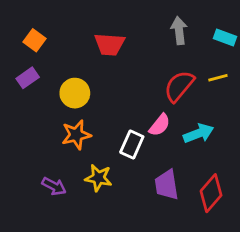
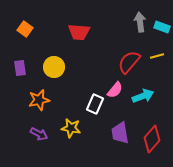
gray arrow: (179, 31) -> (140, 22), moved
purple rectangle: (28, 78) -> (20, 68), moved, turned -63
orange star: (76, 135) -> (39, 100), moved

